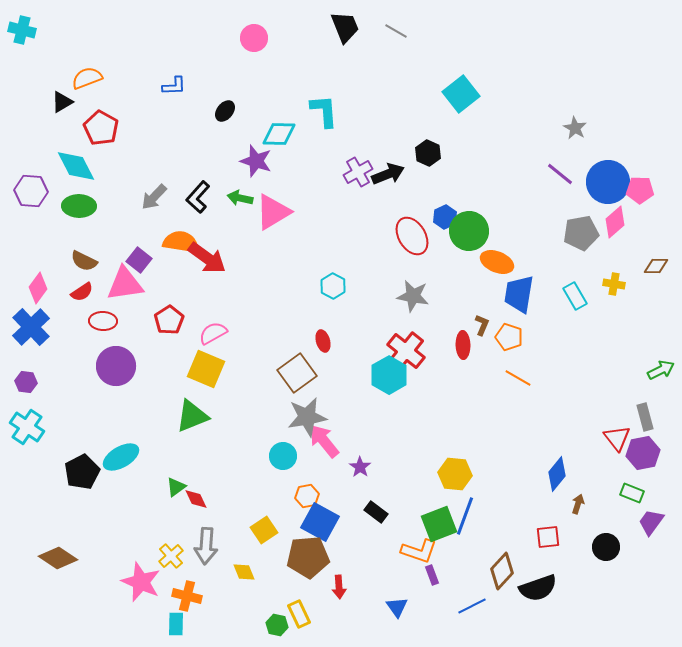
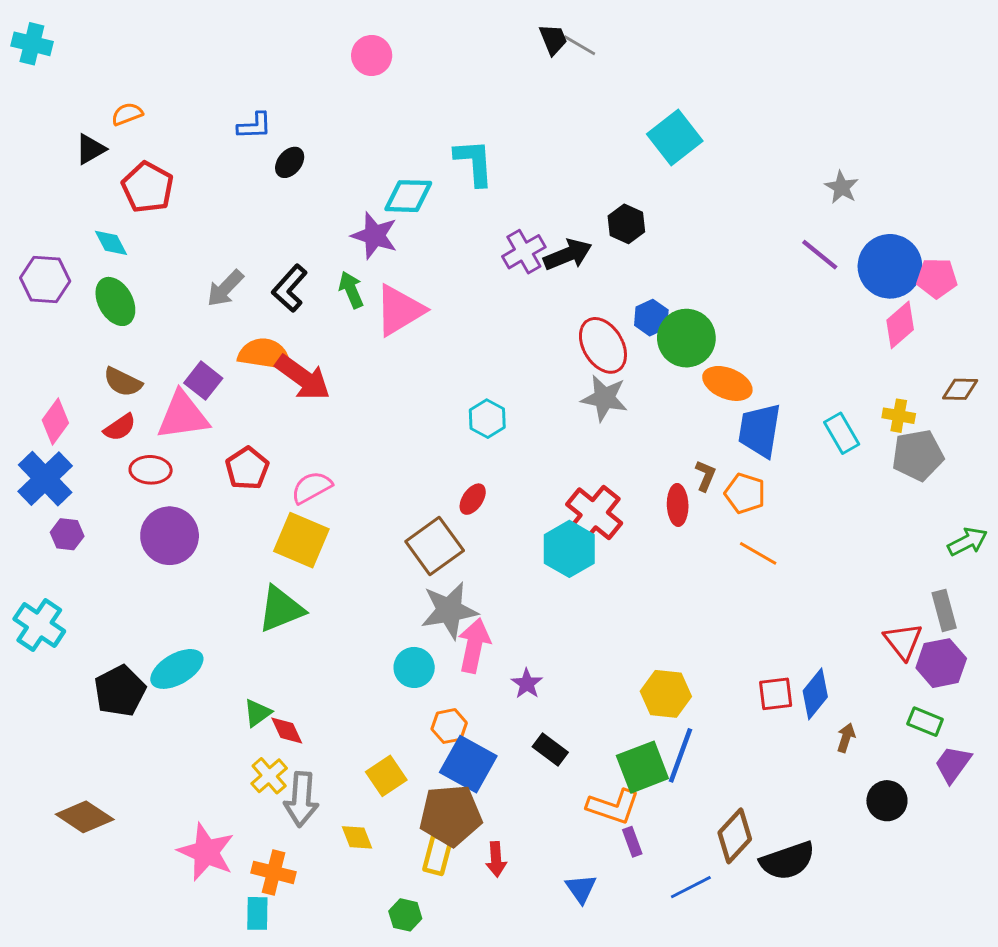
black trapezoid: (345, 27) -> (553, 39), moved, size x0.7
orange semicircle: (87, 78) -> (127, 114), size x0.7
black ellipse: (225, 111) -> (290, 162), moved
cyan diamond: (76, 166) -> (111, 243), size x0.6
green arrow: (240, 198) -> (351, 290), turned 55
green ellipse: (79, 206) -> (115, 301), turned 60
gray pentagon: (581, 233) -> (918, 455), moved
gray star: (413, 296) -> (604, 398), moved
red ellipse: (323, 341) -> (473, 499), turned 50
purple hexagon: (26, 382) -> (67, 534), moved
pink arrow: (324, 441) -> (474, 646), turned 51
red square: (548, 537) -> (776, 694), moved
yellow cross: (171, 556) -> (269, 776), moved
yellow rectangle: (299, 614) -> (438, 855), moved, turned 40

